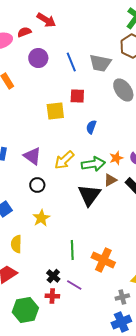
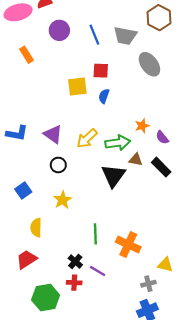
blue semicircle: (91, 127) -> (104, 96), moved
orange star: (116, 158) -> (142, 126), moved
brown triangle: (110, 180) -> (136, 160), turned 40

